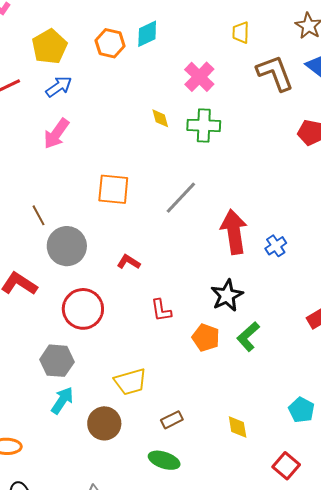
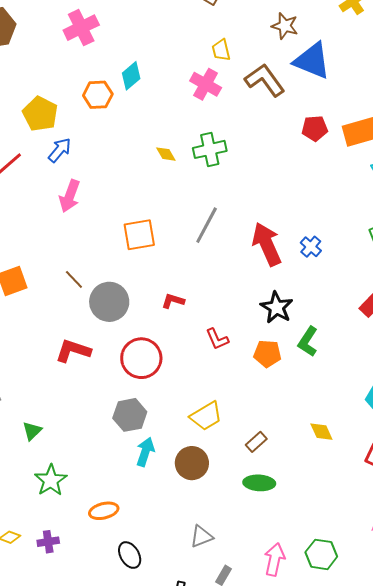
pink cross: (199, 77) -> (206, 84), moved

